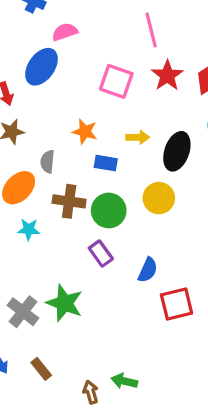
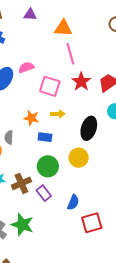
pink semicircle: (65, 32) -> (26, 67), moved
yellow arrow: (138, 137) -> (58, 114), moved
brown cross: (69, 201) -> (21, 183), moved, turned -30

